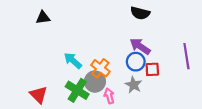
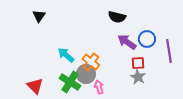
black semicircle: (140, 13) -> (117, 17), moved
black triangle: (43, 18) -> (39, 16), turned -48
blue circle: (136, 62) -> (147, 39), moved
gray star: (134, 85) -> (138, 77), moved

